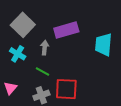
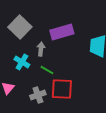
cyan cross: (18, 54) -> (22, 62), moved
green line: (42, 71) -> (47, 70), moved

